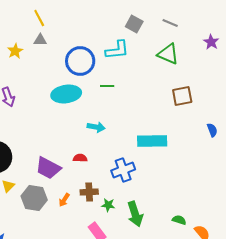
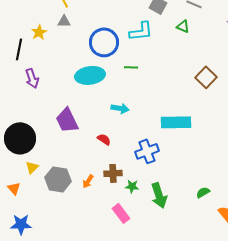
green triangle: (168, 54) -> (183, 26), moved, size x0.6
brown square: (182, 96) -> (206, 77), turned -35
red semicircle: (80, 158) -> (104, 139), turned 32
purple trapezoid: (48, 168) -> (67, 120), moved, turned 36
green semicircle: (179, 220) -> (203, 192), moved, turned -48

